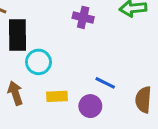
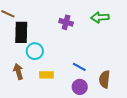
purple circle: (90, 106) -> (80, 87), moved

